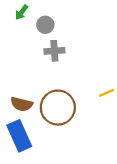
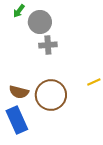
gray circle: (45, 25) -> (40, 22), size x1.5

